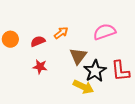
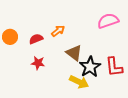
pink semicircle: (105, 32) -> (108, 21), moved
brown triangle: (78, 56) -> (74, 53), turned -30

